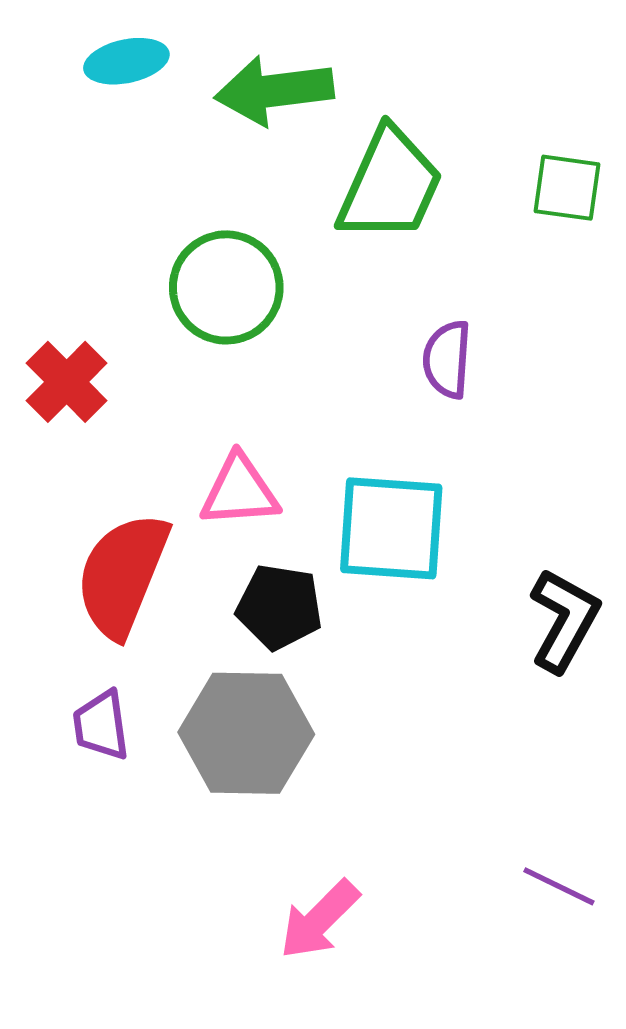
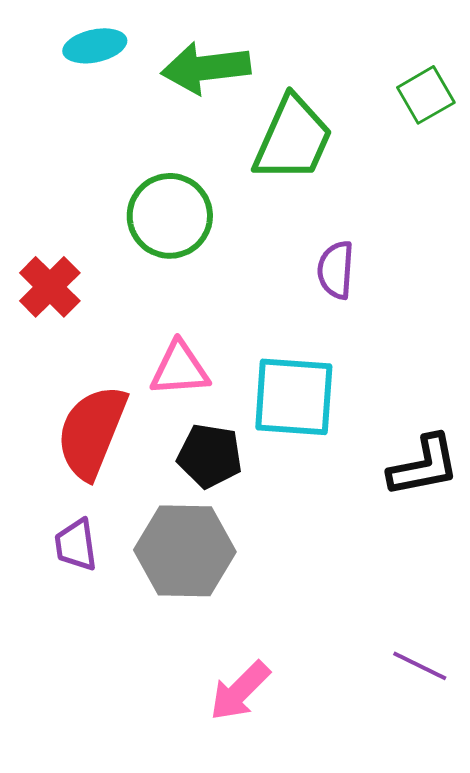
green square: (567, 188) -> (426, 95), moved, turned -38
black L-shape: (564, 620) -> (424, 466), turned 50

